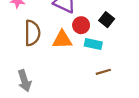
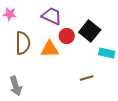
black square: (107, 20) -> (90, 31), size x1.5
cyan rectangle: (93, 44) -> (107, 53), moved

